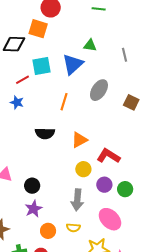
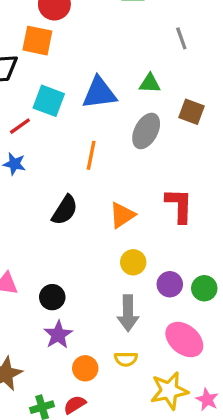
green triangle: (90, 45) -> (150, 83), moved
gray line: (124, 55) -> (181, 38), moved
blue triangle: (73, 64) -> (99, 93), turned 40
cyan square: (42, 66) -> (49, 101), turned 36
brown square: (131, 102) -> (191, 112), moved
black semicircle: (45, 133) -> (65, 210), turned -54
red L-shape: (108, 156) -> (179, 205), moved, turned 65

